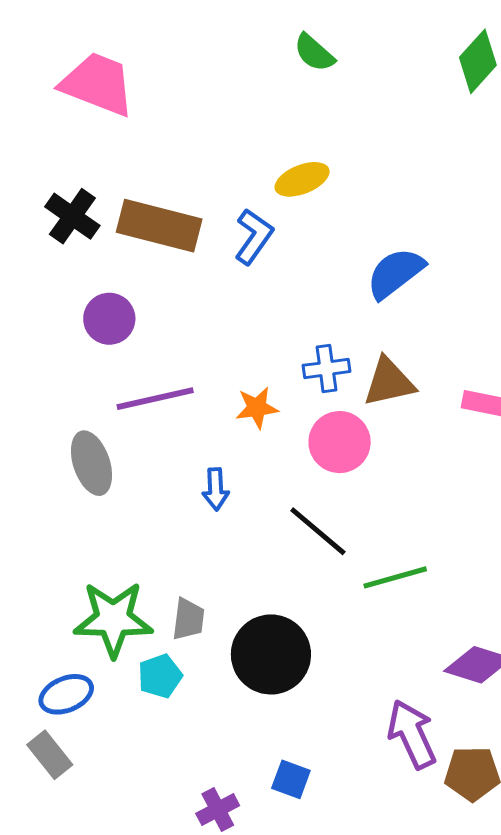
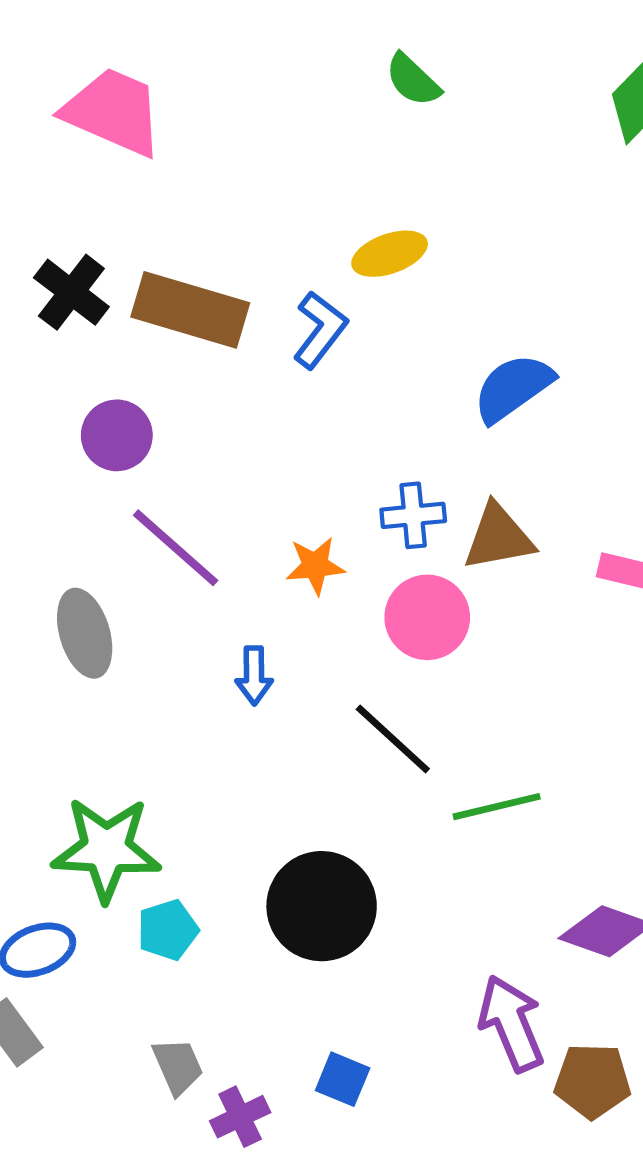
purple line: (155, 399) -> (176, 548), turned 52
gray trapezoid: (188, 619) -> (178, 1066), moved, turned -33

